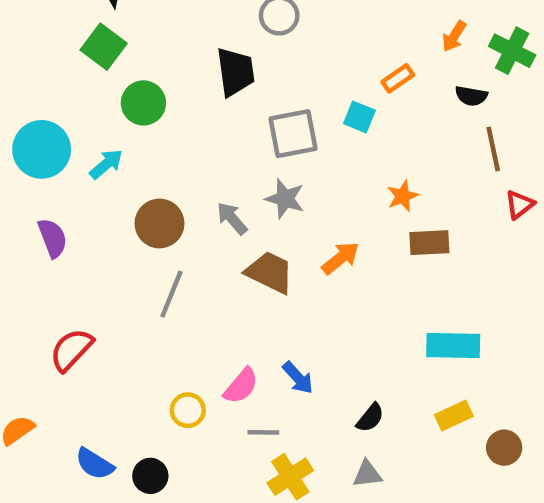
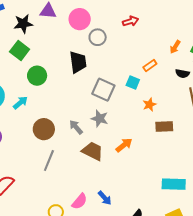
gray square: (293, 134) -> (103, 90), turned 35
orange star: (403, 196) -> (150, 105), moved
brown rectangle: (429, 243) -> (164, 126), moved

